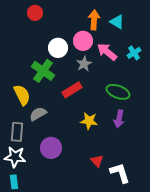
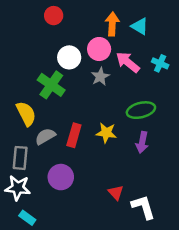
red circle: (35, 13) -> (54, 16), moved
cyan cross: (134, 53) -> (160, 63), turned -32
red rectangle: (72, 90) -> (74, 135), moved, turned -42
green ellipse: (118, 92) -> (141, 110), turned -35
yellow star: (89, 121) -> (106, 133), moved
cyan rectangle: (14, 182) -> (27, 218), moved, turned -48

